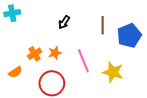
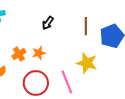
pink line: (83, 61) -> (67, 82), moved
yellow star: (113, 72) -> (87, 63), moved

